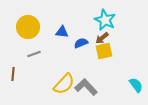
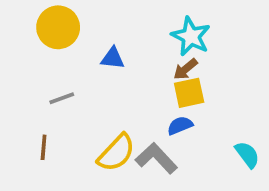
yellow circle: (28, 27) -> (58, 27), moved
blue semicircle: (81, 43) -> (180, 125), moved
brown line: (13, 74) -> (44, 147), moved

